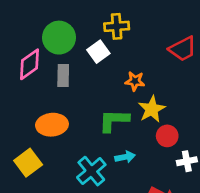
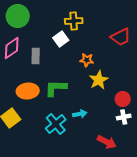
green circle: (59, 38) -> (18, 16), moved
green L-shape: (114, 120) -> (56, 88), moved
red circle: (167, 136) -> (123, 99), moved

